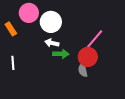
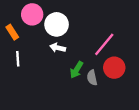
green arrow: (61, 54) -> (77, 70), moved, turned 119
red circle: (88, 57) -> (114, 68), moved
white line: (13, 63) -> (18, 59), moved

